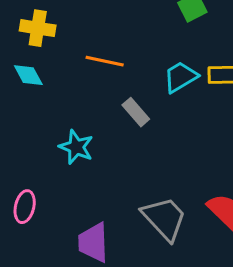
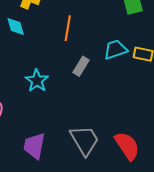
orange line: (105, 61) -> (68, 28), turned 75
gray rectangle: (136, 112) -> (81, 66), turned 60

